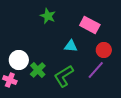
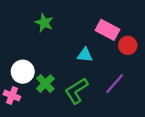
green star: (48, 16) -> (44, 23), moved
red circle: (104, 50) -> (128, 45), moved

